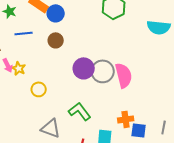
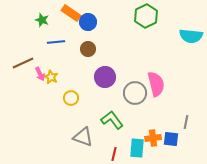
purple circle: (84, 68) -> (105, 77), moved
gray circle: (103, 71) -> (135, 93), moved
orange cross: (126, 119) -> (153, 138), moved
gray line: (164, 127) -> (186, 122), moved

